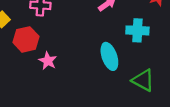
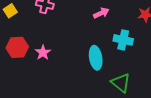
red hexagon: (26, 39) -> (17, 47), moved

